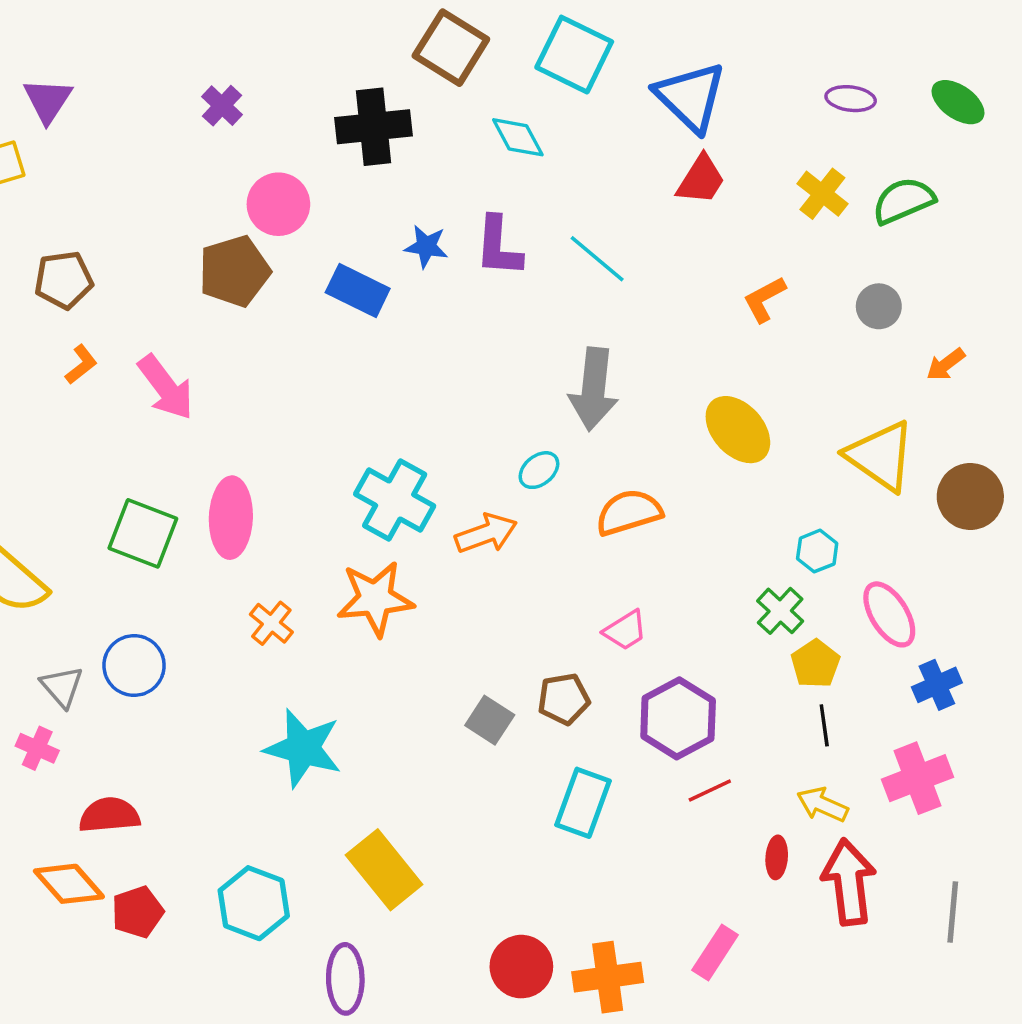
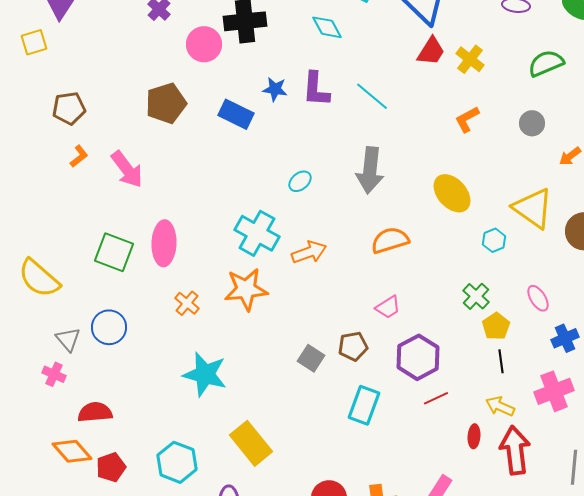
yellow cross: (822, 194) -> (470, 59), moved
pink circle: (278, 204) -> (204, 44), moved
cyan ellipse: (539, 470) -> (300, 181), moved
cyan hexagon: (817, 551) -> (494, 240), moved
pink ellipse: (889, 614) -> (538, 298), size x0.7

